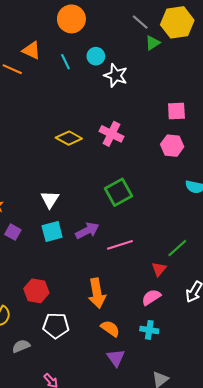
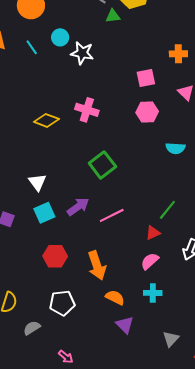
green triangle: (153, 43) -> (113, 16), turned 35
red triangle: (159, 269) -> (153, 233), turned 35
red hexagon: (36, 291) -> (55, 256), moved

